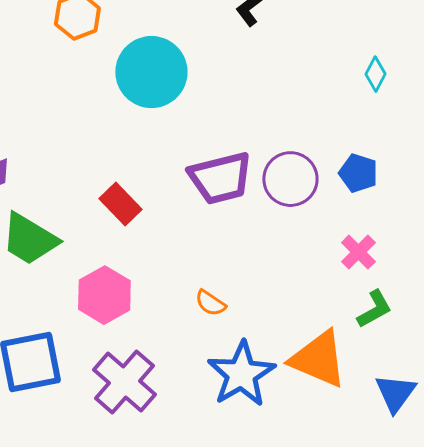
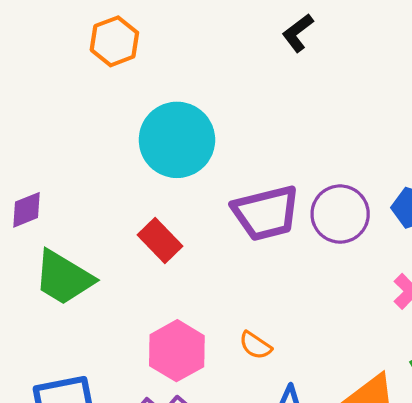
cyan circle: (151, 72) -> (177, 140), moved
pink hexagon: (104, 295) -> (177, 351), moved

